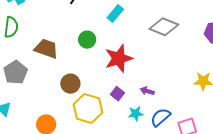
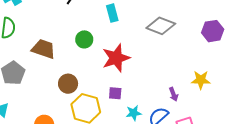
cyan rectangle: (115, 13) -> (112, 13), turned -54
purple arrow: (147, 91) -> (174, 94), moved, turned -128
purple square: (117, 94) -> (115, 93), turned -32

